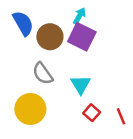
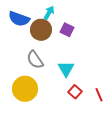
cyan arrow: (79, 16) -> (49, 13), moved
blue semicircle: (23, 23) -> (19, 19), turned 140
purple square: (82, 37) -> (67, 30), size x0.6

